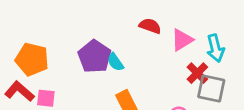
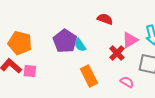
pink triangle: (182, 40) -> (130, 40), moved
red cross: (197, 73) -> (117, 53), moved

